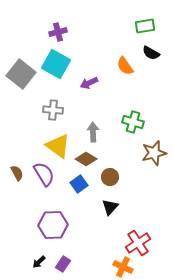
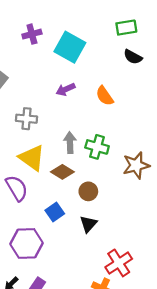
cyan square: (56, 64) -> (70, 47), moved
orange semicircle: (125, 66) -> (105, 96), moved
green cross: (133, 122) -> (97, 147), moved
blue square: (79, 184) -> (55, 212), moved

